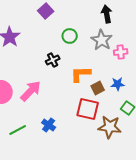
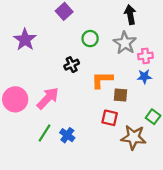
blue star: (118, 84) -> (144, 77), moved
brown square: (98, 88) -> (120, 95), turned 32
red square: (88, 109) -> (110, 118), size x0.7
green line: (18, 130) -> (44, 133), moved, turned -30

